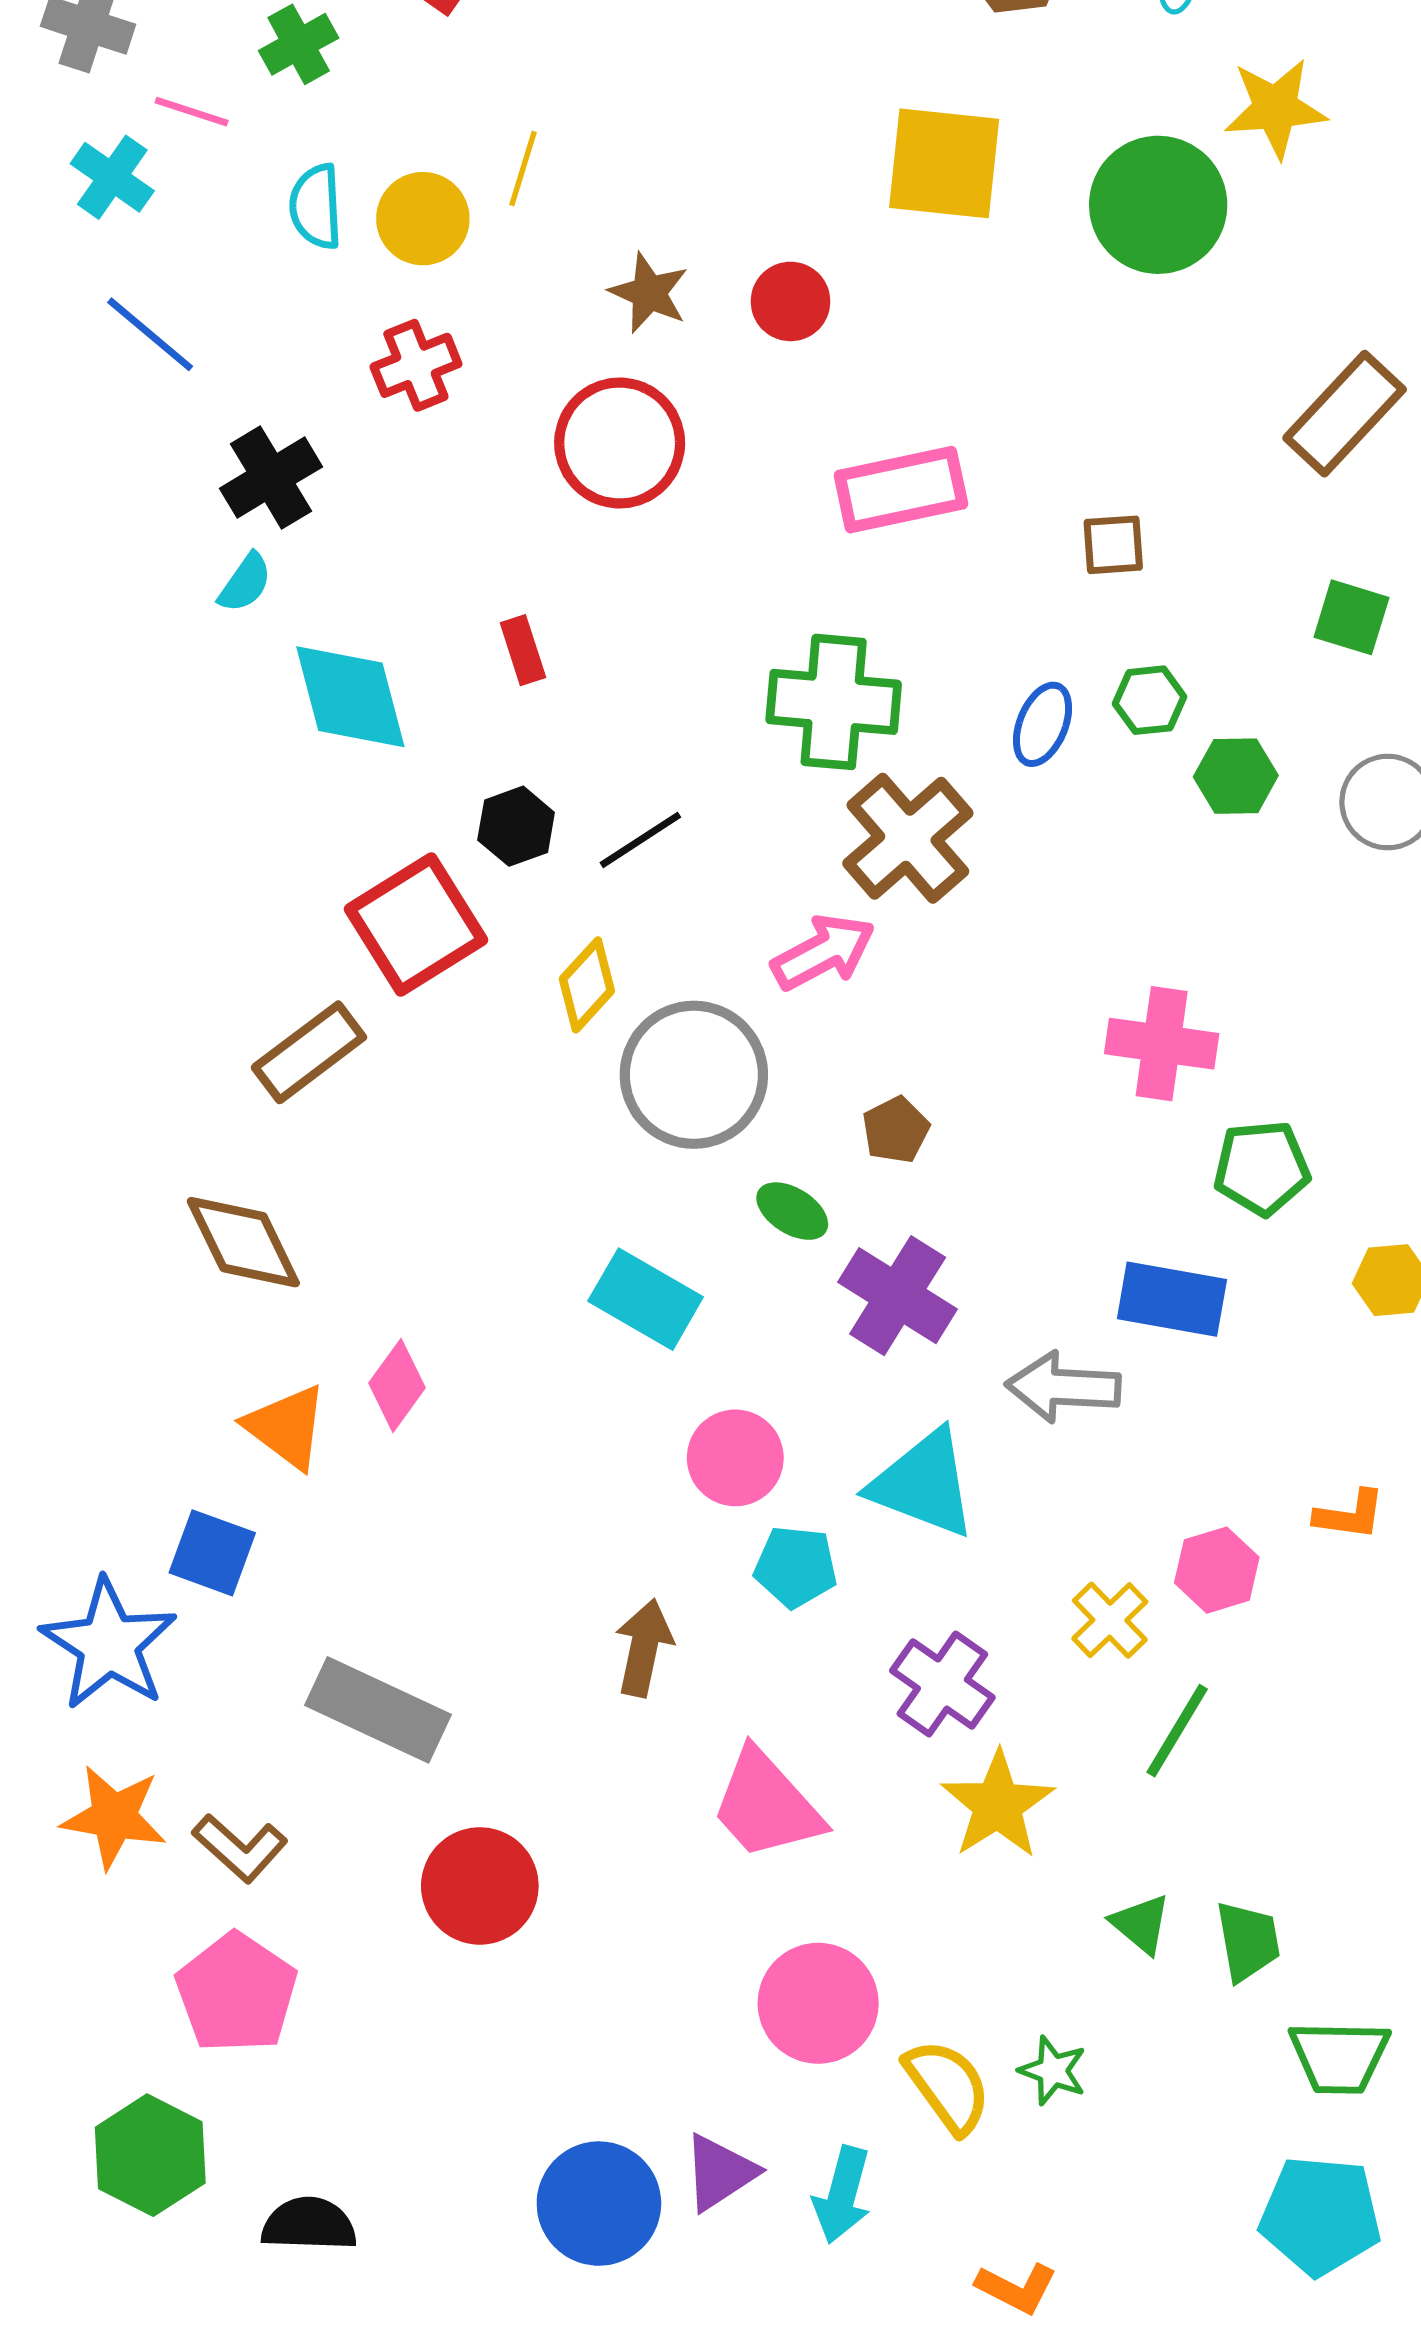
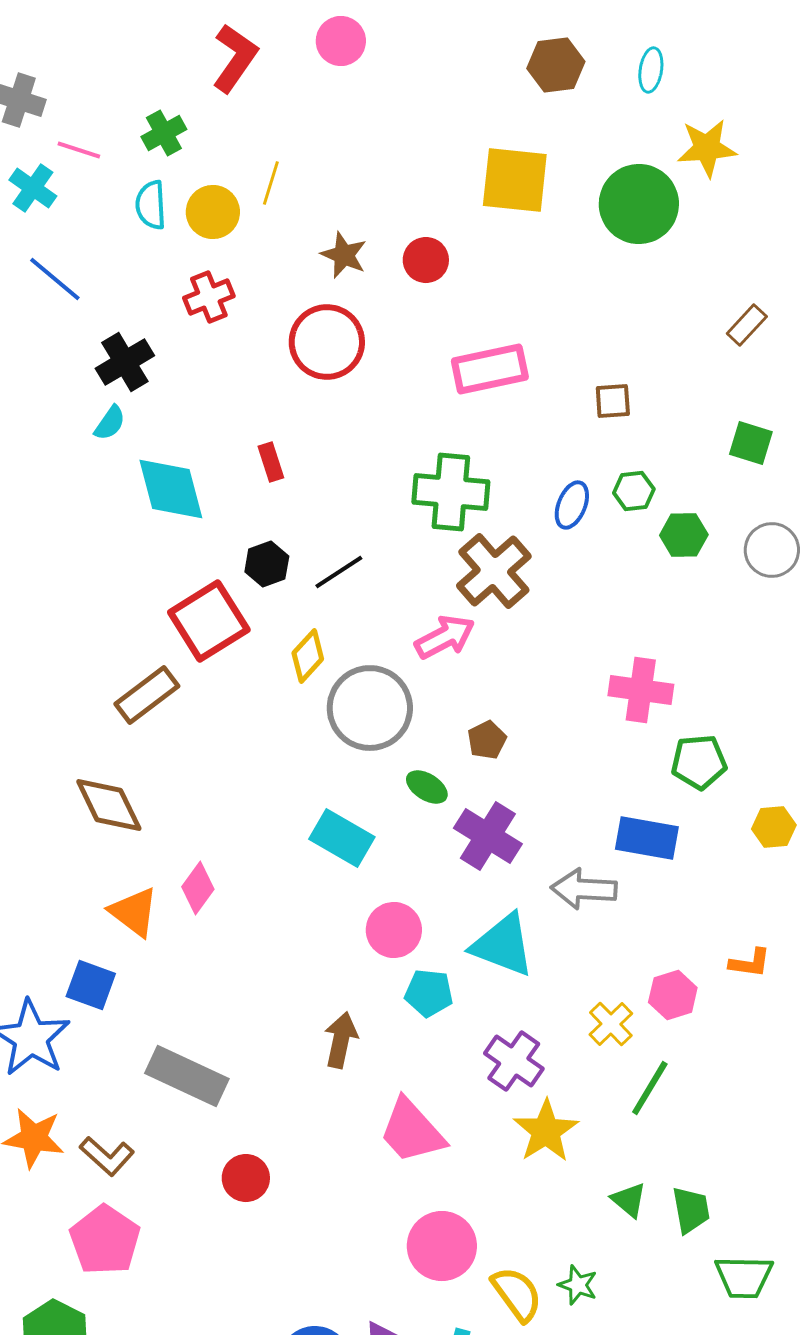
green cross: (299, 44) -> (164, 133), moved
brown rectangle: (1345, 414) -> (747, 325), size x0.6
red circle: (480, 1886) -> (246, 1178), size x0.7

